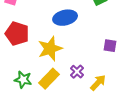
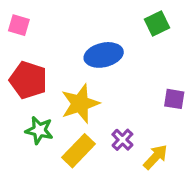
green star: (23, 80) -> (39, 130), moved

